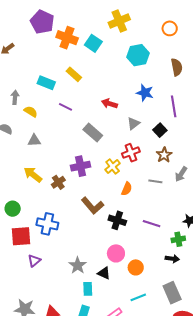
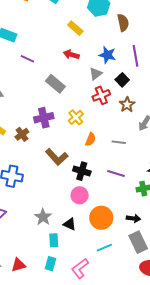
brown semicircle: (177, 67) -> (123, 23), moved
yellow rectangle: (74, 74) -> (75, 28), moved
blue star: (145, 93) -> (107, 55), moved
red cross: (131, 153) -> (101, 95), moved
gray line: (155, 181) -> (119, 142), moved
pink circle: (116, 253) -> (80, 195), moved
black arrow: (172, 259) -> (133, 218), moved
orange circle: (136, 267) -> (101, 218), size x1.5

